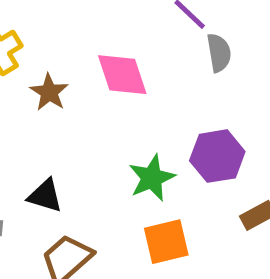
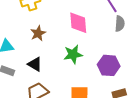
brown star: (49, 92) -> (38, 33), moved
green star: (152, 178) -> (73, 54), moved

